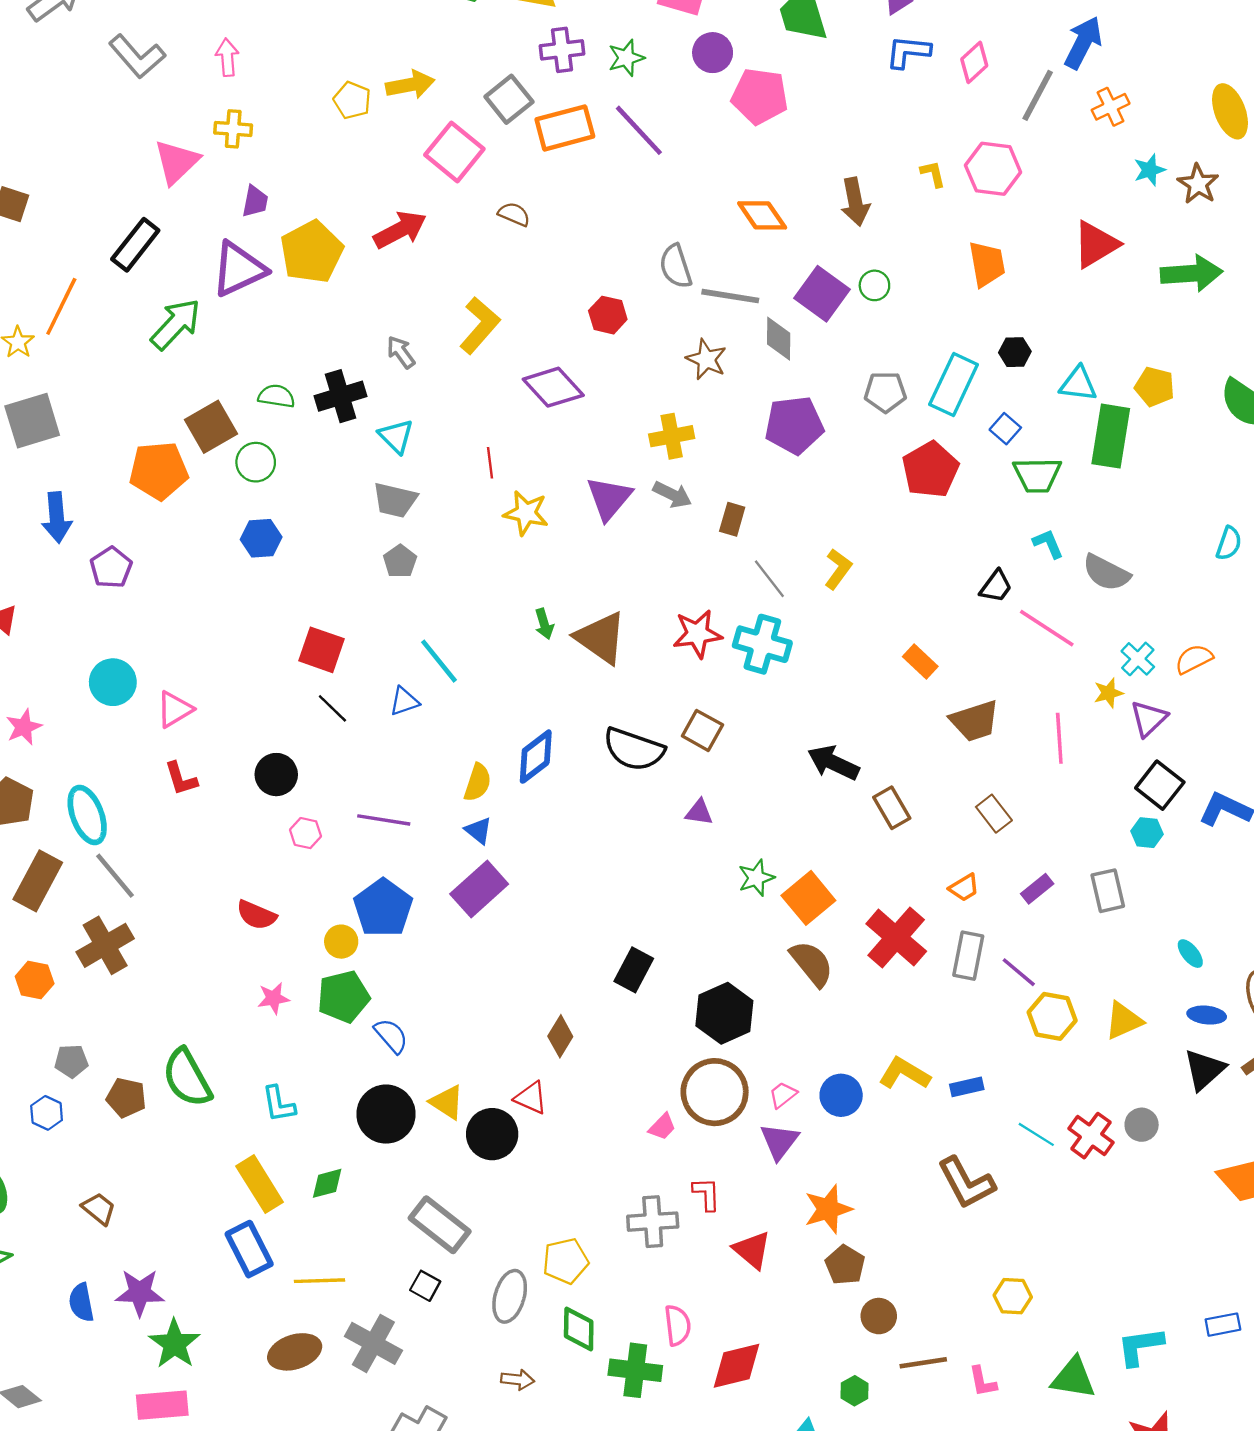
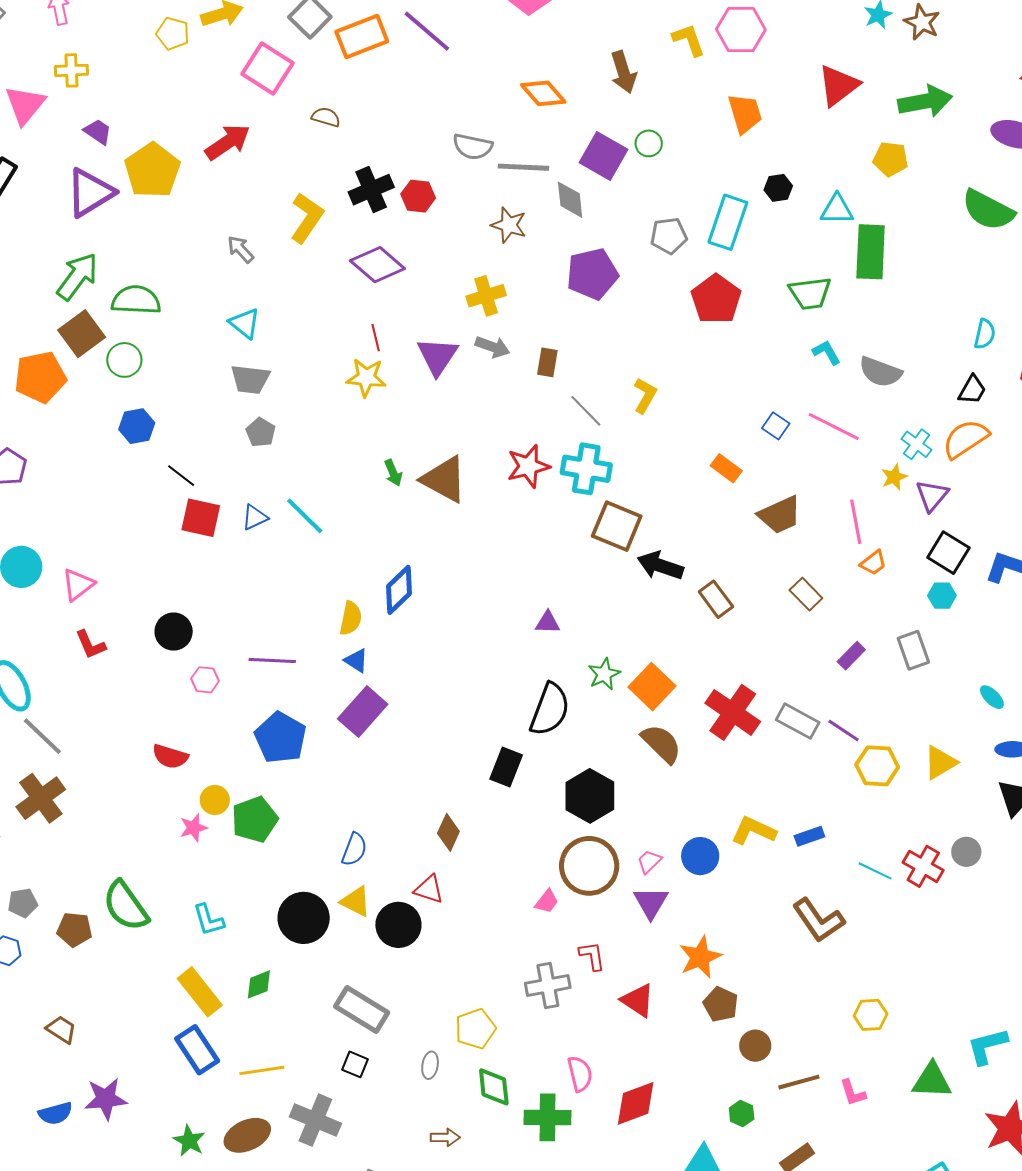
yellow L-shape: (933, 174) -> (689, 40), size x1.4
purple trapezoid: (255, 201) -> (98, 132), turned -60
gray semicircle: (676, 266) -> (473, 147), turned -54
green arrow: (176, 324) -> (77, 276), moved
yellow pentagon: (1155, 387) -> (891, 159), moved
green semicircle: (276, 396) -> (136, 300), size x1.5
black cross: (341, 396) -> (371, 190), moved
blue square: (1005, 429) -> (776, 426), moved
red line: (490, 463) -> (376, 338), moved
black trapezoid: (996, 586) -> (972, 390), moved
orange semicircle: (1194, 659) -> (966, 439), size x1.4
blue triangle: (404, 701) -> (255, 517), moved
black line: (332, 708) -> (181, 476), moved
brown square: (702, 730) -> (617, 526), moved, size x1.4
black semicircle: (634, 749) -> (550, 709), moved, turned -82
orange trapezoid: (964, 888) -> (873, 563), moved
yellow circle: (341, 942) -> (215, 800), moved
gray rectangle: (968, 956) -> (798, 721), turned -66
blue semicircle: (391, 1036) -> (354, 849), moved, turned 68
gray ellipse: (510, 1296) -> (430, 1065), size x0.6
blue semicircle: (81, 1302) -> (55, 1113), turned -88
green star: (174, 1344) -> (189, 1141), moved, size x0.7

